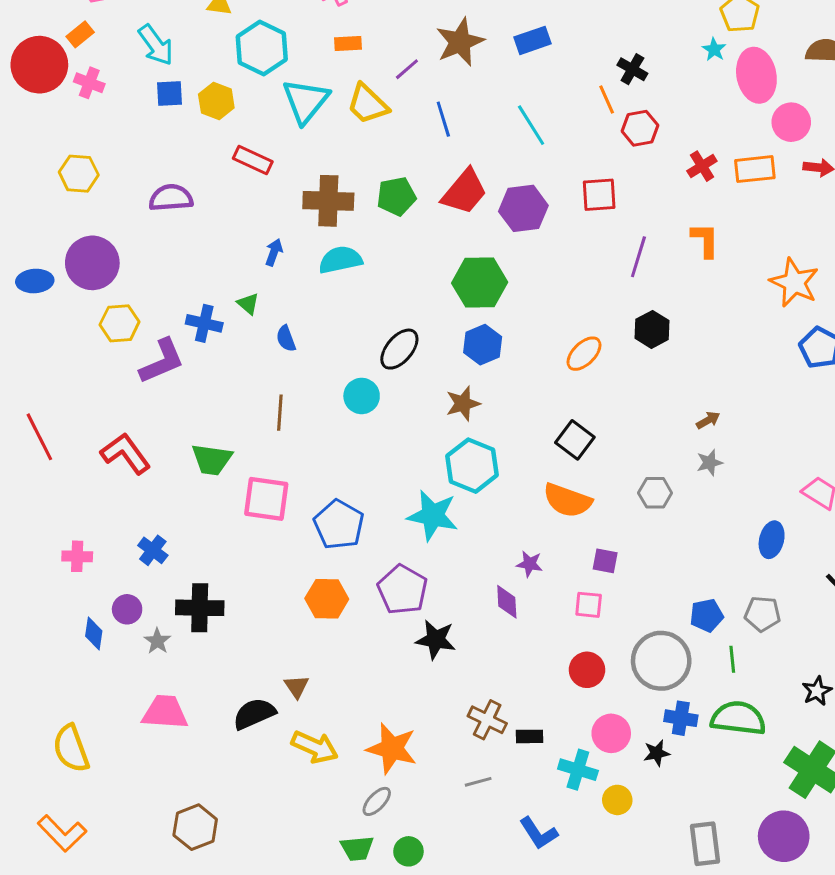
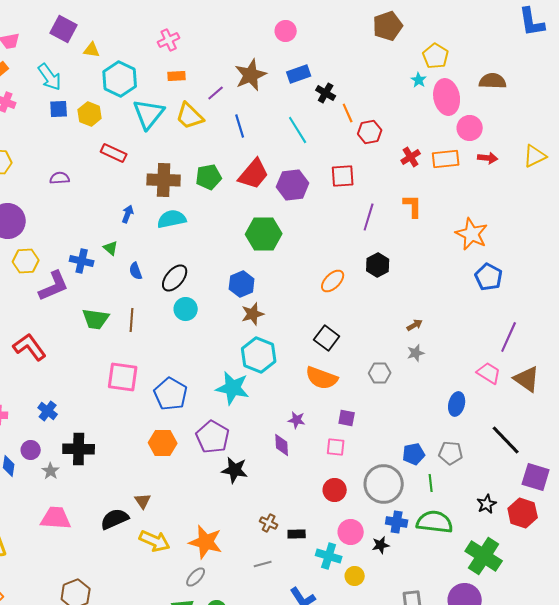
black cross: (632, 69) -> (326, 93), moved
purple semicircle: (171, 198) -> (60, 178), size x0.7
blue hexagon: (483, 345) -> (242, 284), moved
black ellipse: (399, 349) -> (175, 278), moved
green trapezoid: (212, 460) -> (96, 319), moved
brown cross: (487, 720) -> (269, 523), size x0.7

